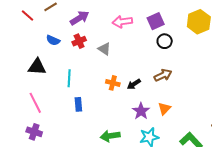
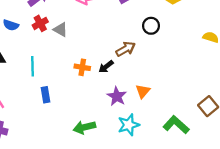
black circle: (165, 41) -> (151, 26), moved
gray triangle: (104, 49) -> (60, 30), moved
brown arrow: (163, 75) -> (126, 49), moved

